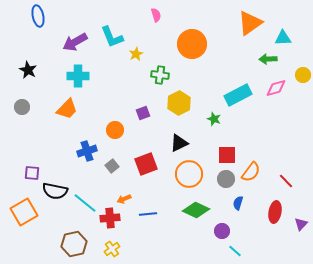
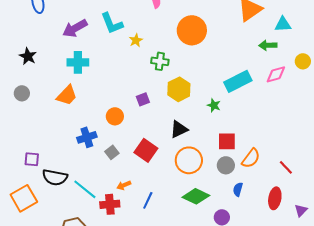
red square: (146, 164) -> (146, 150), turned -35
blue line: (148, 214) -> (148, 200), turned -60

